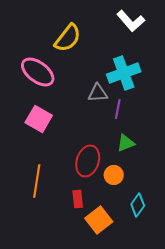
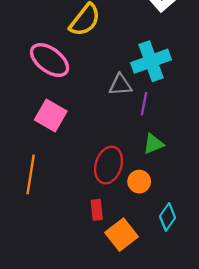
orange line: (37, 181) -> (31, 174), moved

